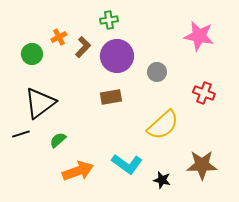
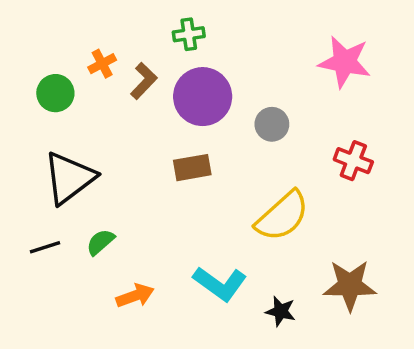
black line: (21, 134) -> (45, 247), moved
orange arrow: (78, 171) -> (135, 296), size x0.7

